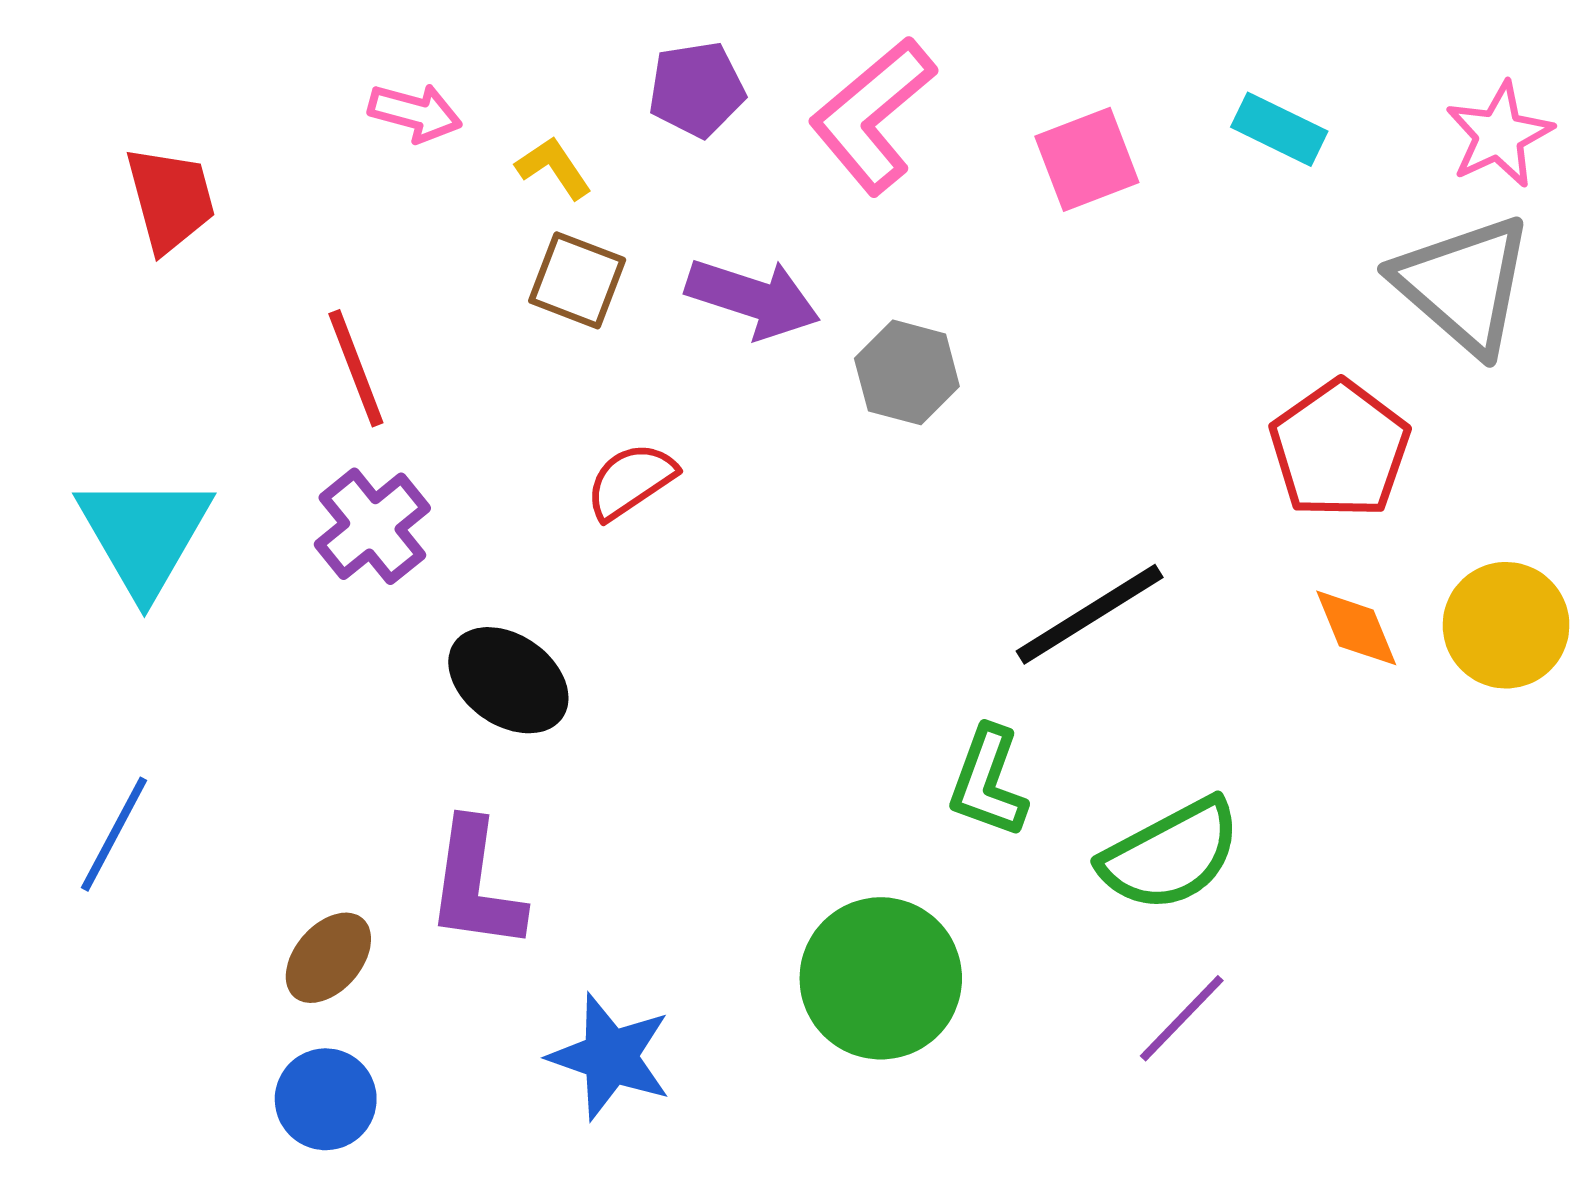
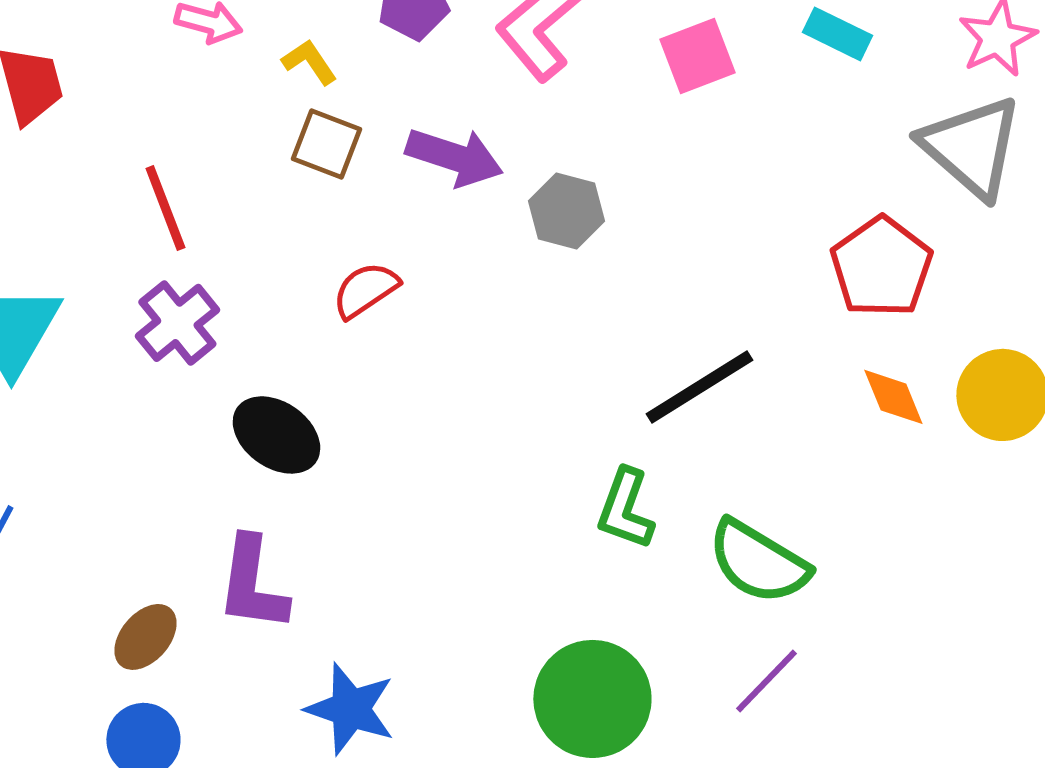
green semicircle: (1171, 855) -> (758, 562), turned 59
green circle: (881, 978) -> (592, 699), moved

